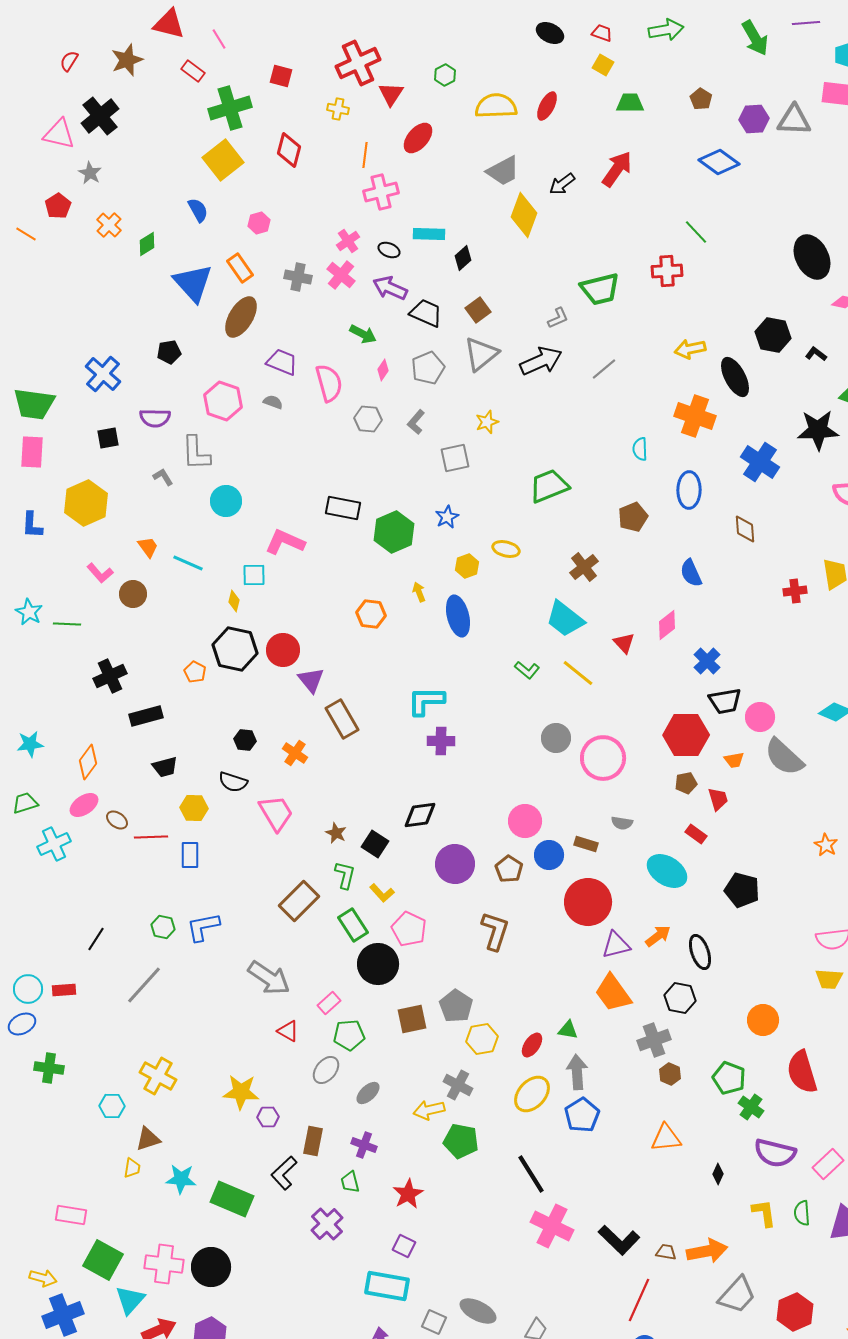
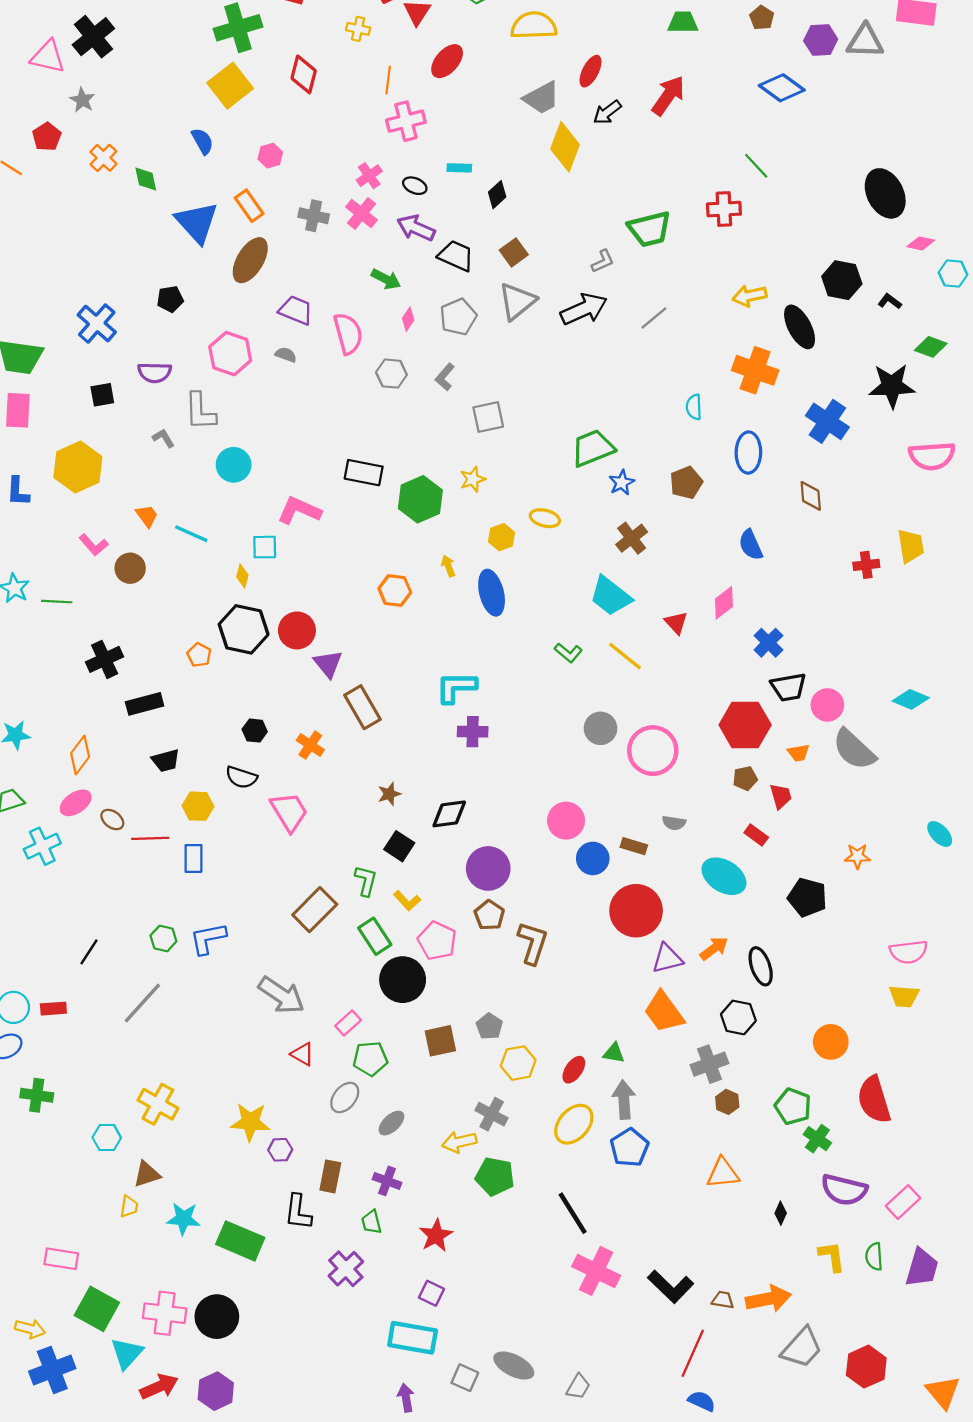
red ellipse: (547, 106) -> (591, 71), moved
cyan rectangle: (429, 234) -> (459, 168), size x0.7
green diamond: (147, 244) -> (146, 179), turned -70
yellow star: (487, 422) -> (473, 479), moved
blue star: (447, 517) -> (622, 483), moved
brown star: (336, 833) -> (389, 794), moved, turned 30
orange star: (826, 845) -> (857, 856), moved, turned -30
brown pentagon: (509, 869) -> (489, 915), moved
gray pentagon: (456, 1006) -> (489, 1026), size x0.7
black L-shape: (284, 1173) -> (298, 1212), turned -40

